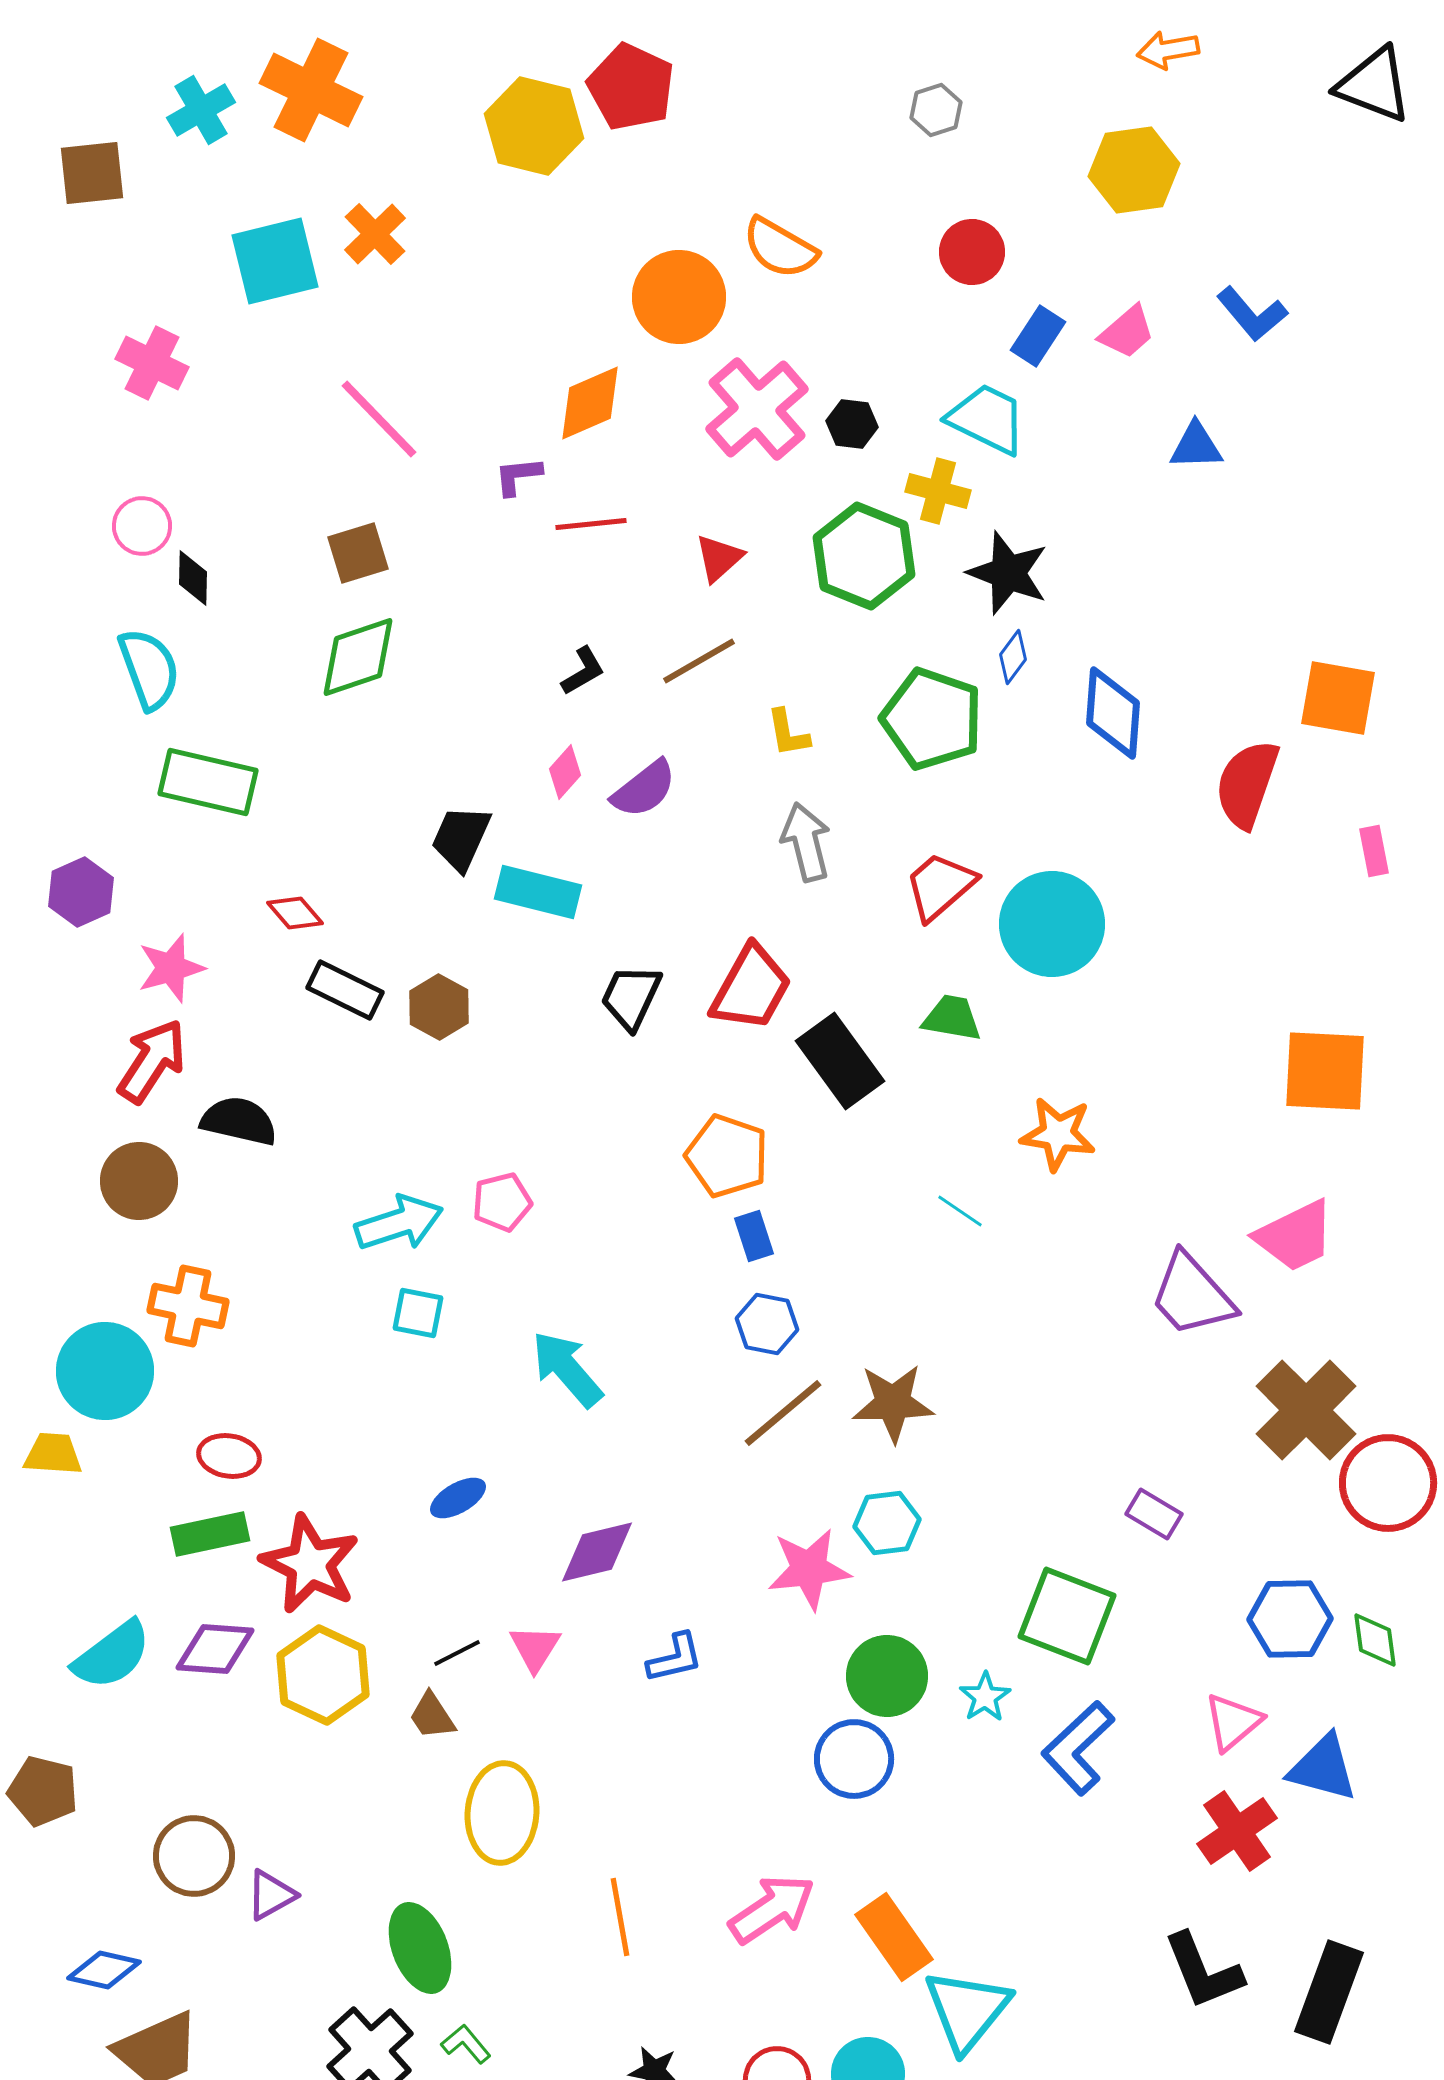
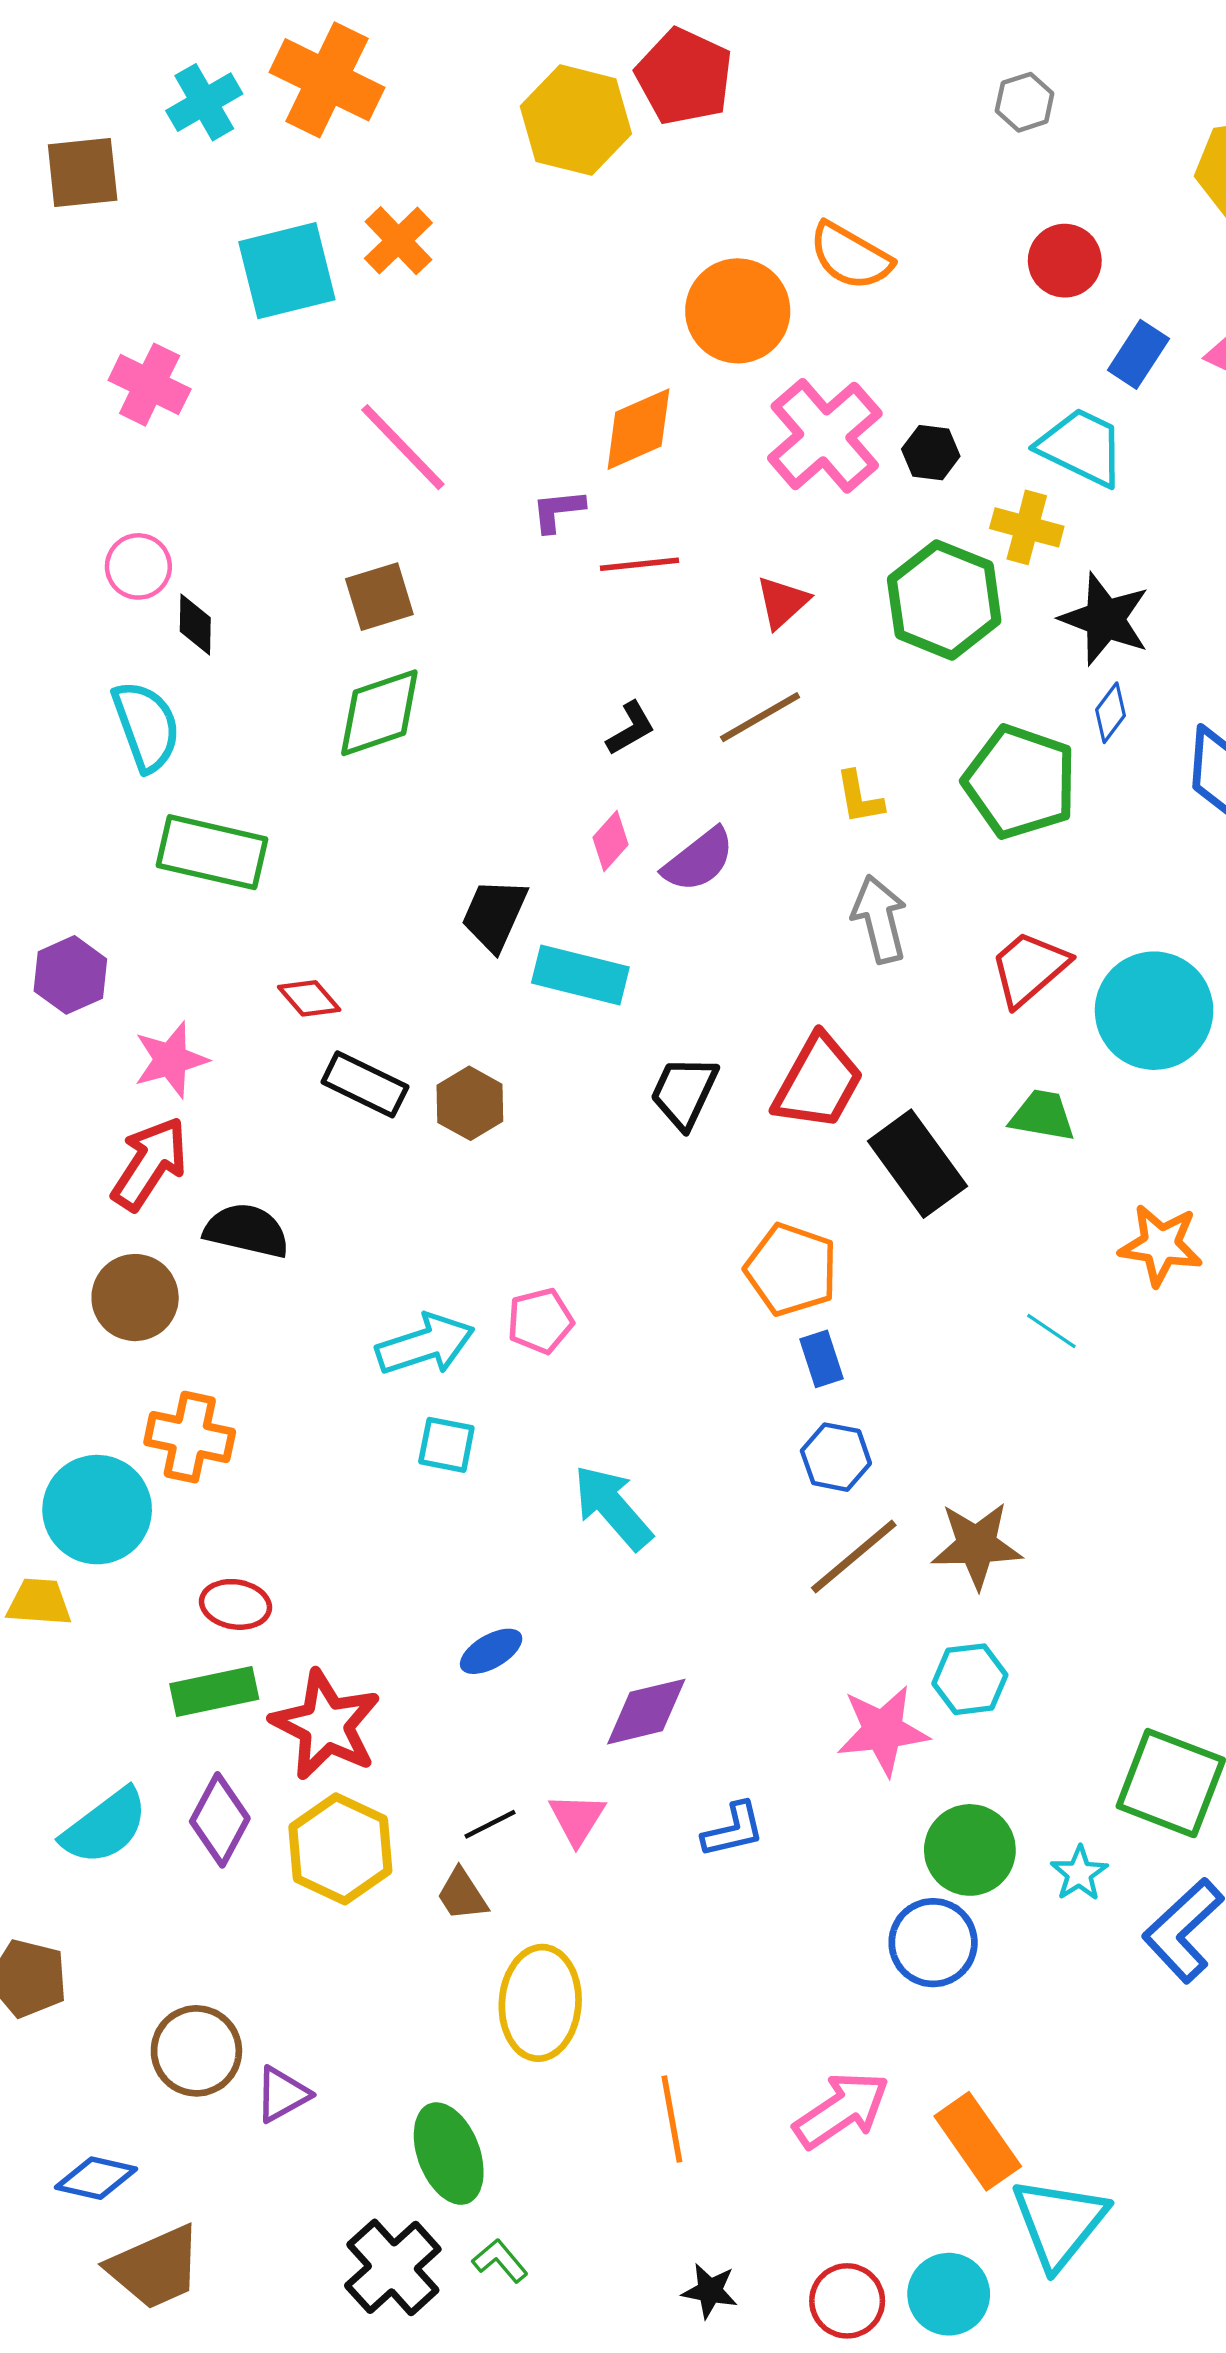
purple diamond: (215, 1649) -> (220, 1820), turned -66

